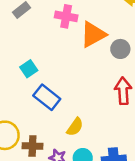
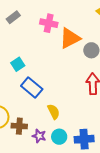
yellow semicircle: (75, 127) -> (54, 112), turned -63

